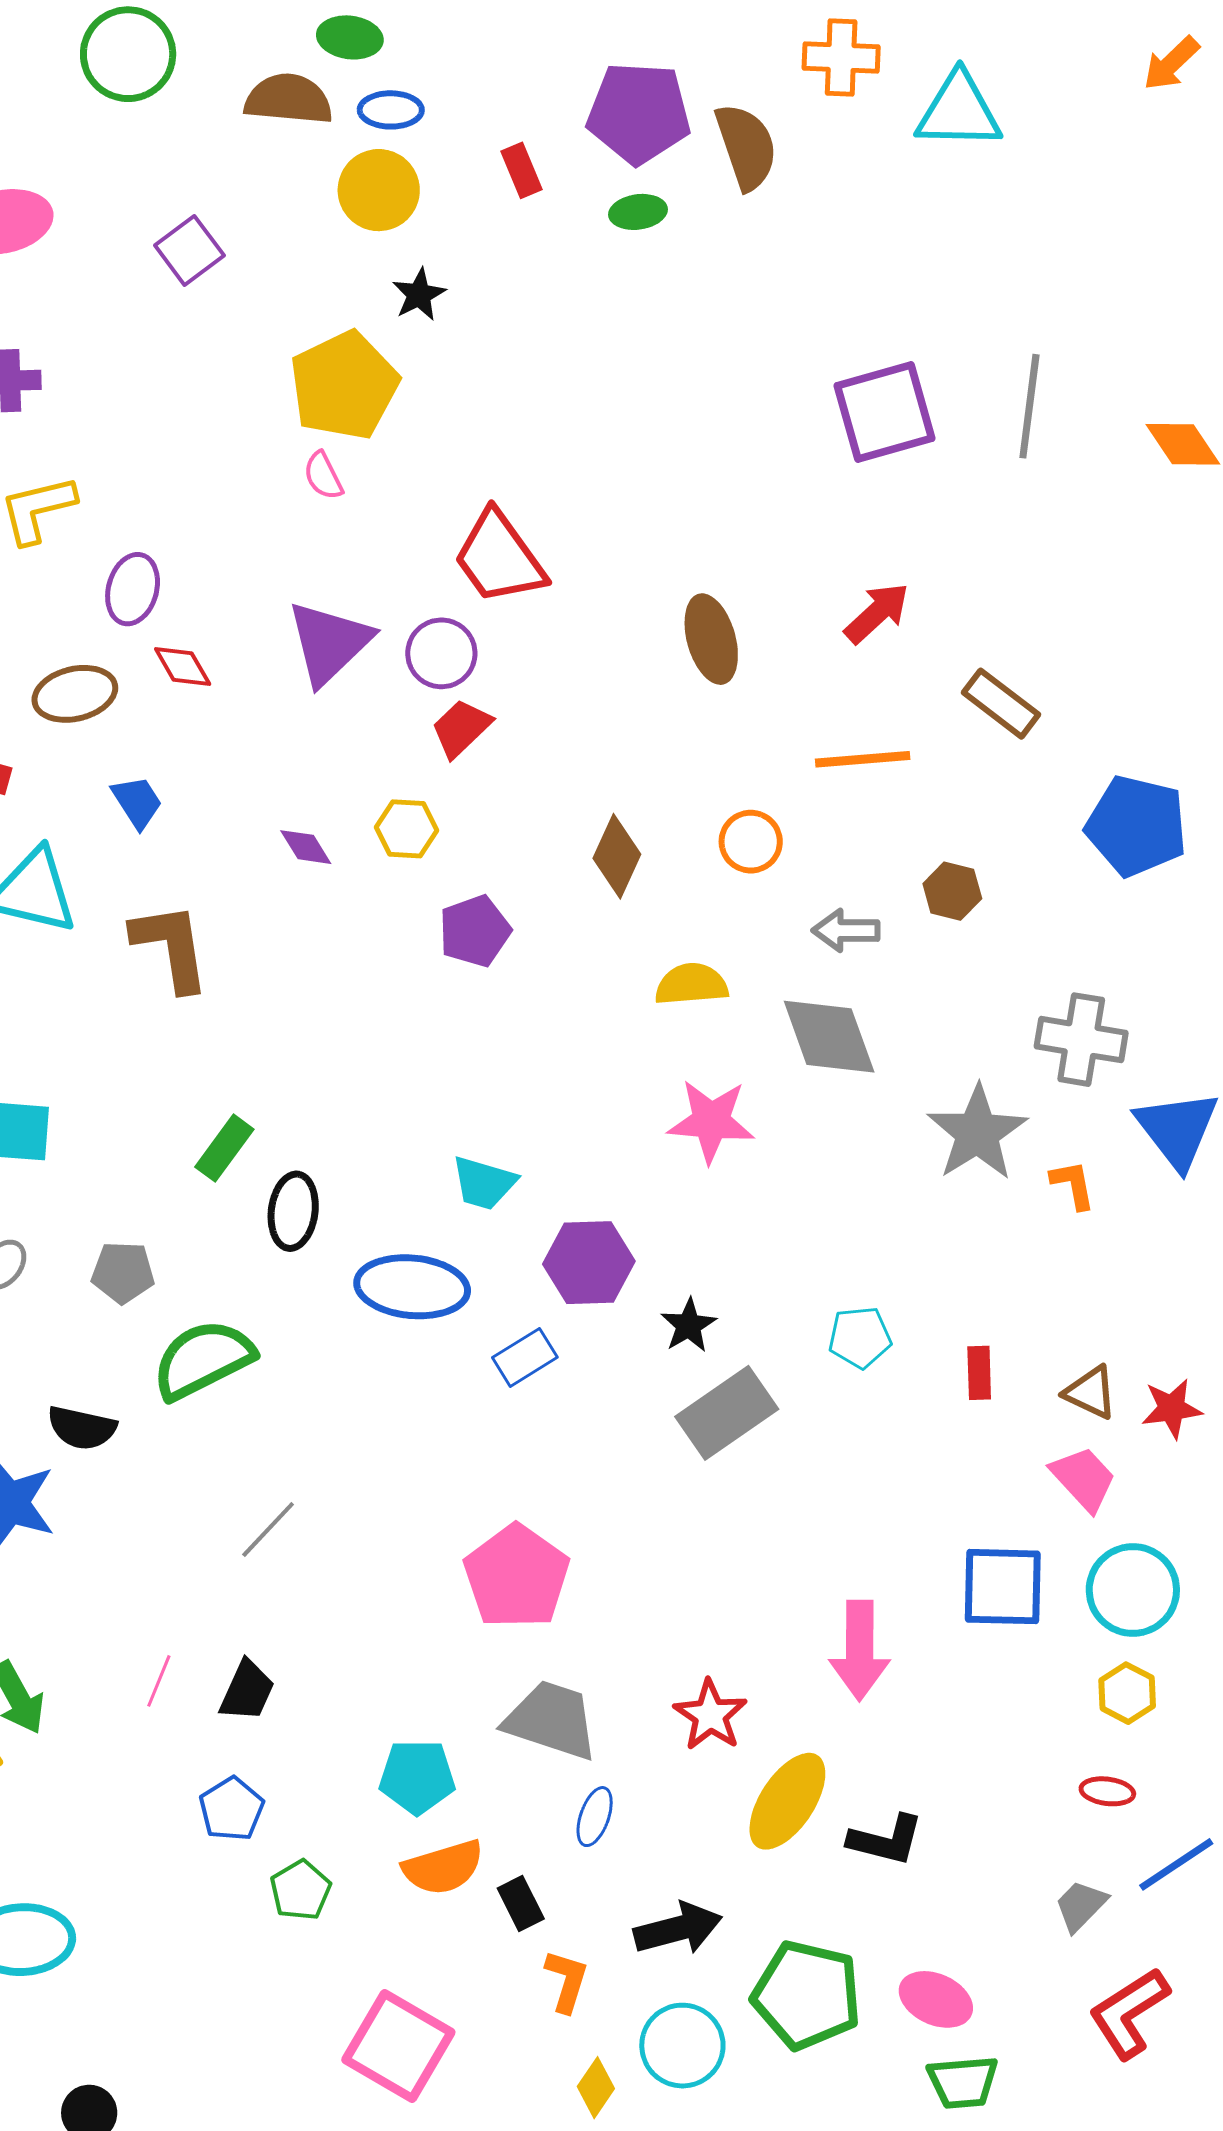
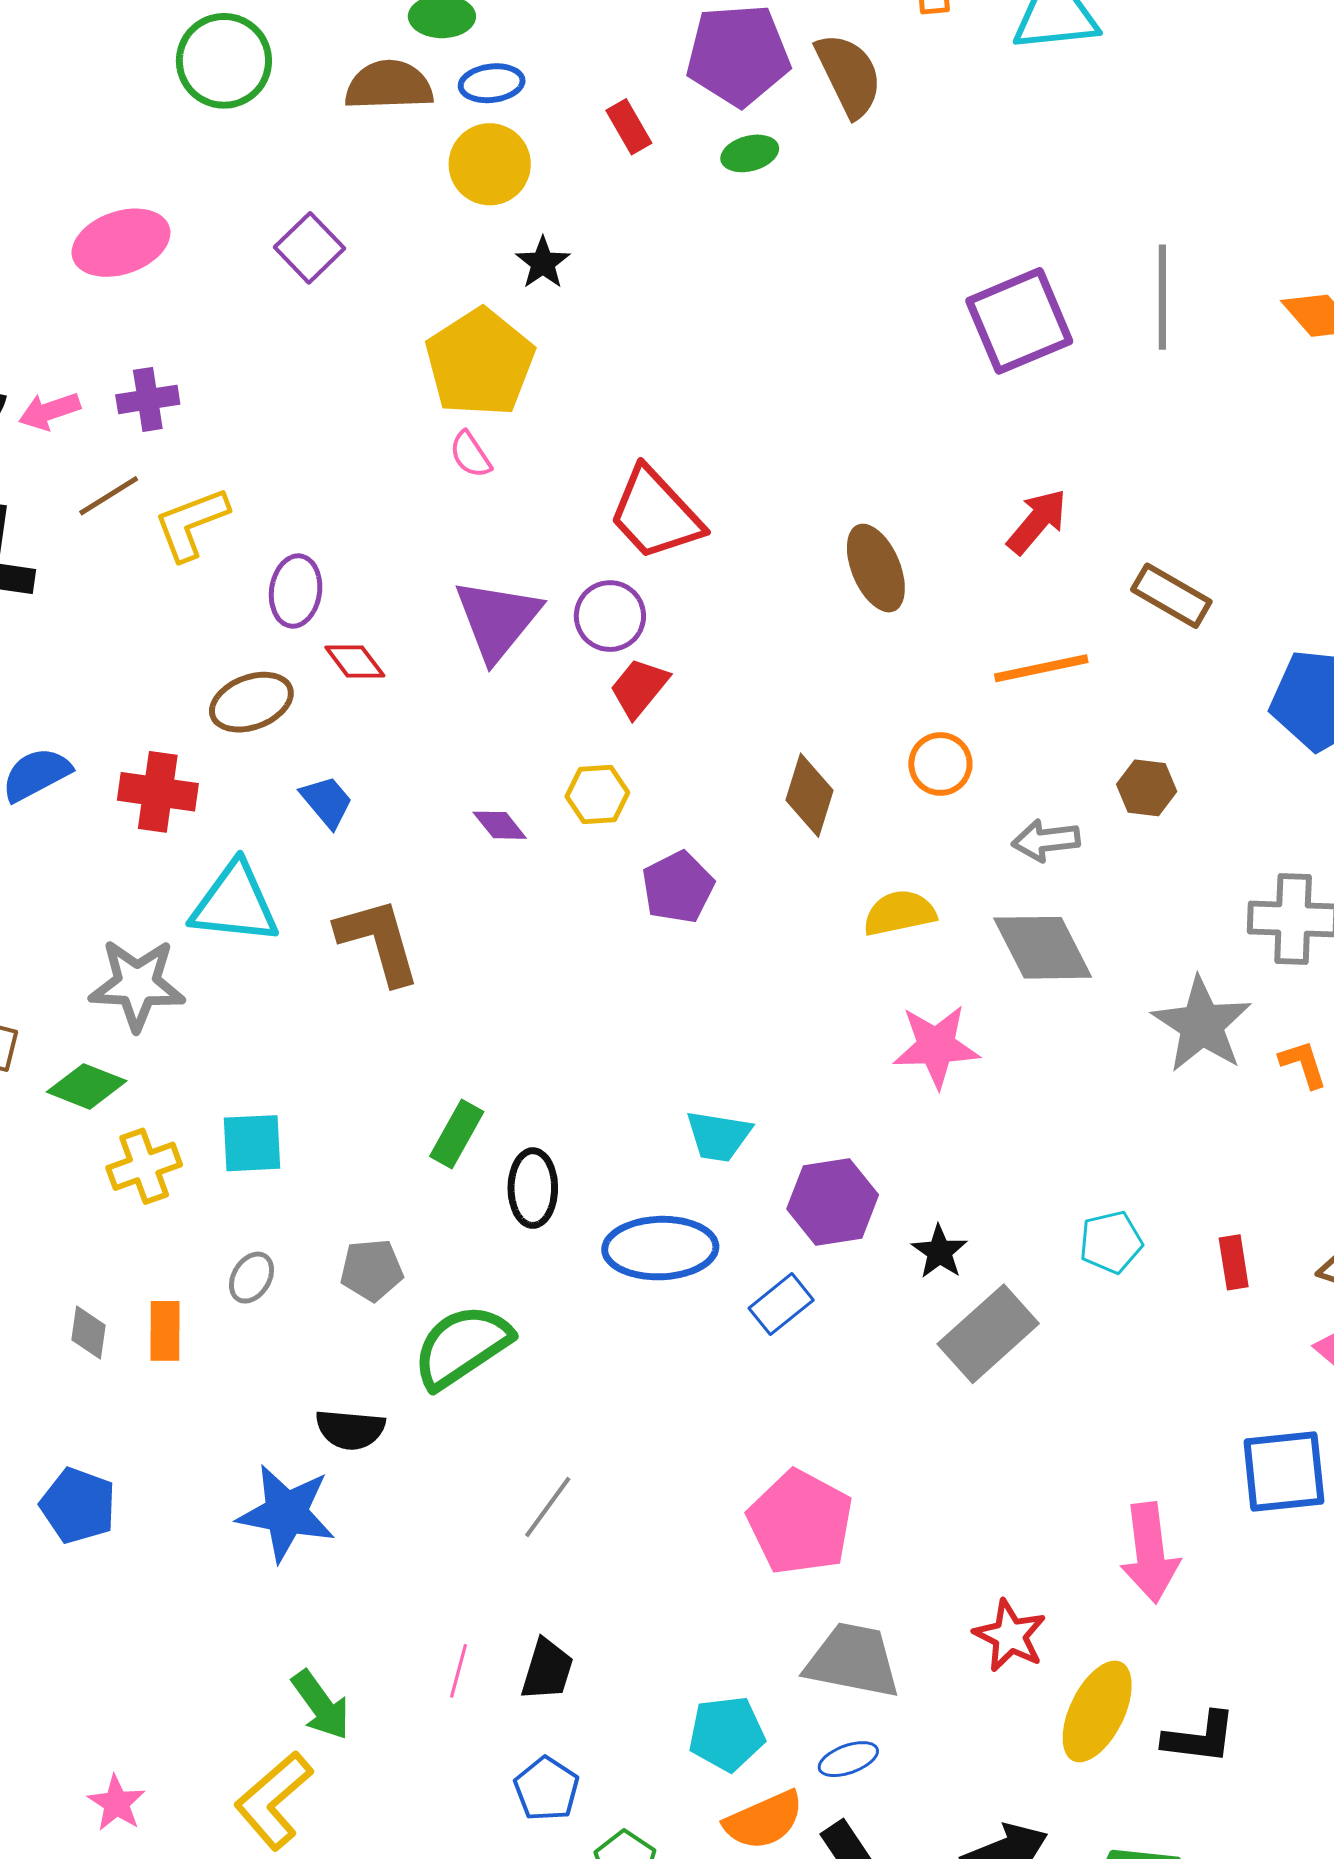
blue ellipse: (595, 1817) -> (848, 1759), moved, turned 58

